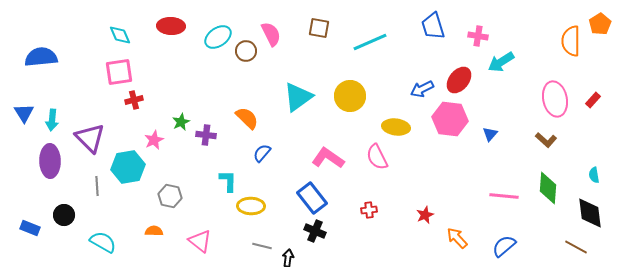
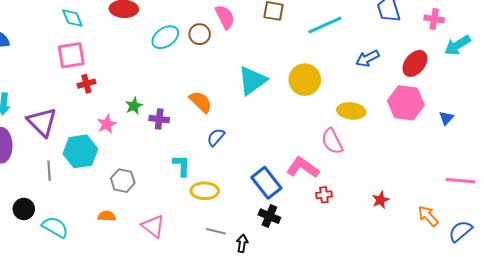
cyan ellipse: (218, 37) -> (165, 37), moved
blue arrow: (422, 89) -> (367, 58), moved
pink L-shape: (328, 158) -> (303, 168), moved
black circle: (64, 215) -> (24, 209), moved
orange arrow: (457, 238) -> (428, 216), moved

